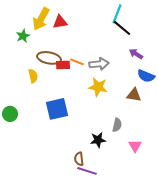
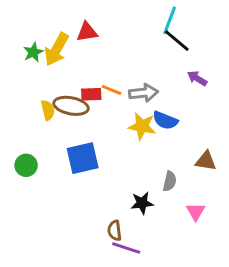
yellow arrow: (41, 19) -> (56, 49), moved
brown ellipse: (49, 58) -> (71, 106), moved
blue semicircle: (146, 76) -> (165, 120), moved
brown triangle: (134, 95) -> (206, 161), moved
green circle: (10, 114) -> (26, 165), moved

